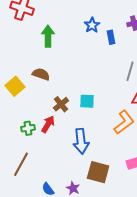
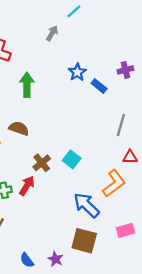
blue rectangle: (111, 37) -> (99, 86), turned -40
cyan square: (87, 101) -> (72, 159), turned 35
blue arrow: (81, 141) -> (86, 205), moved, turned 140

